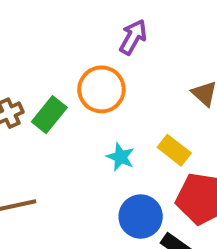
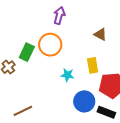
green rectangle: (49, 115) -> (27, 52), moved
yellow rectangle: (174, 150) -> (93, 65), turned 56

